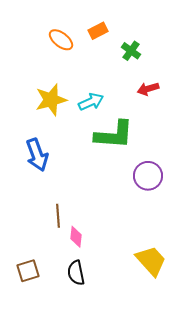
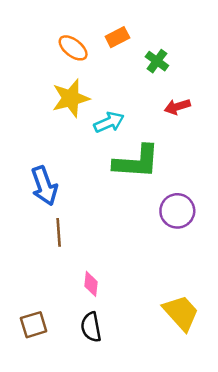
yellow star: (51, 100) -> (71, 98), moved
brown line: (58, 216) -> (59, 232), moved

